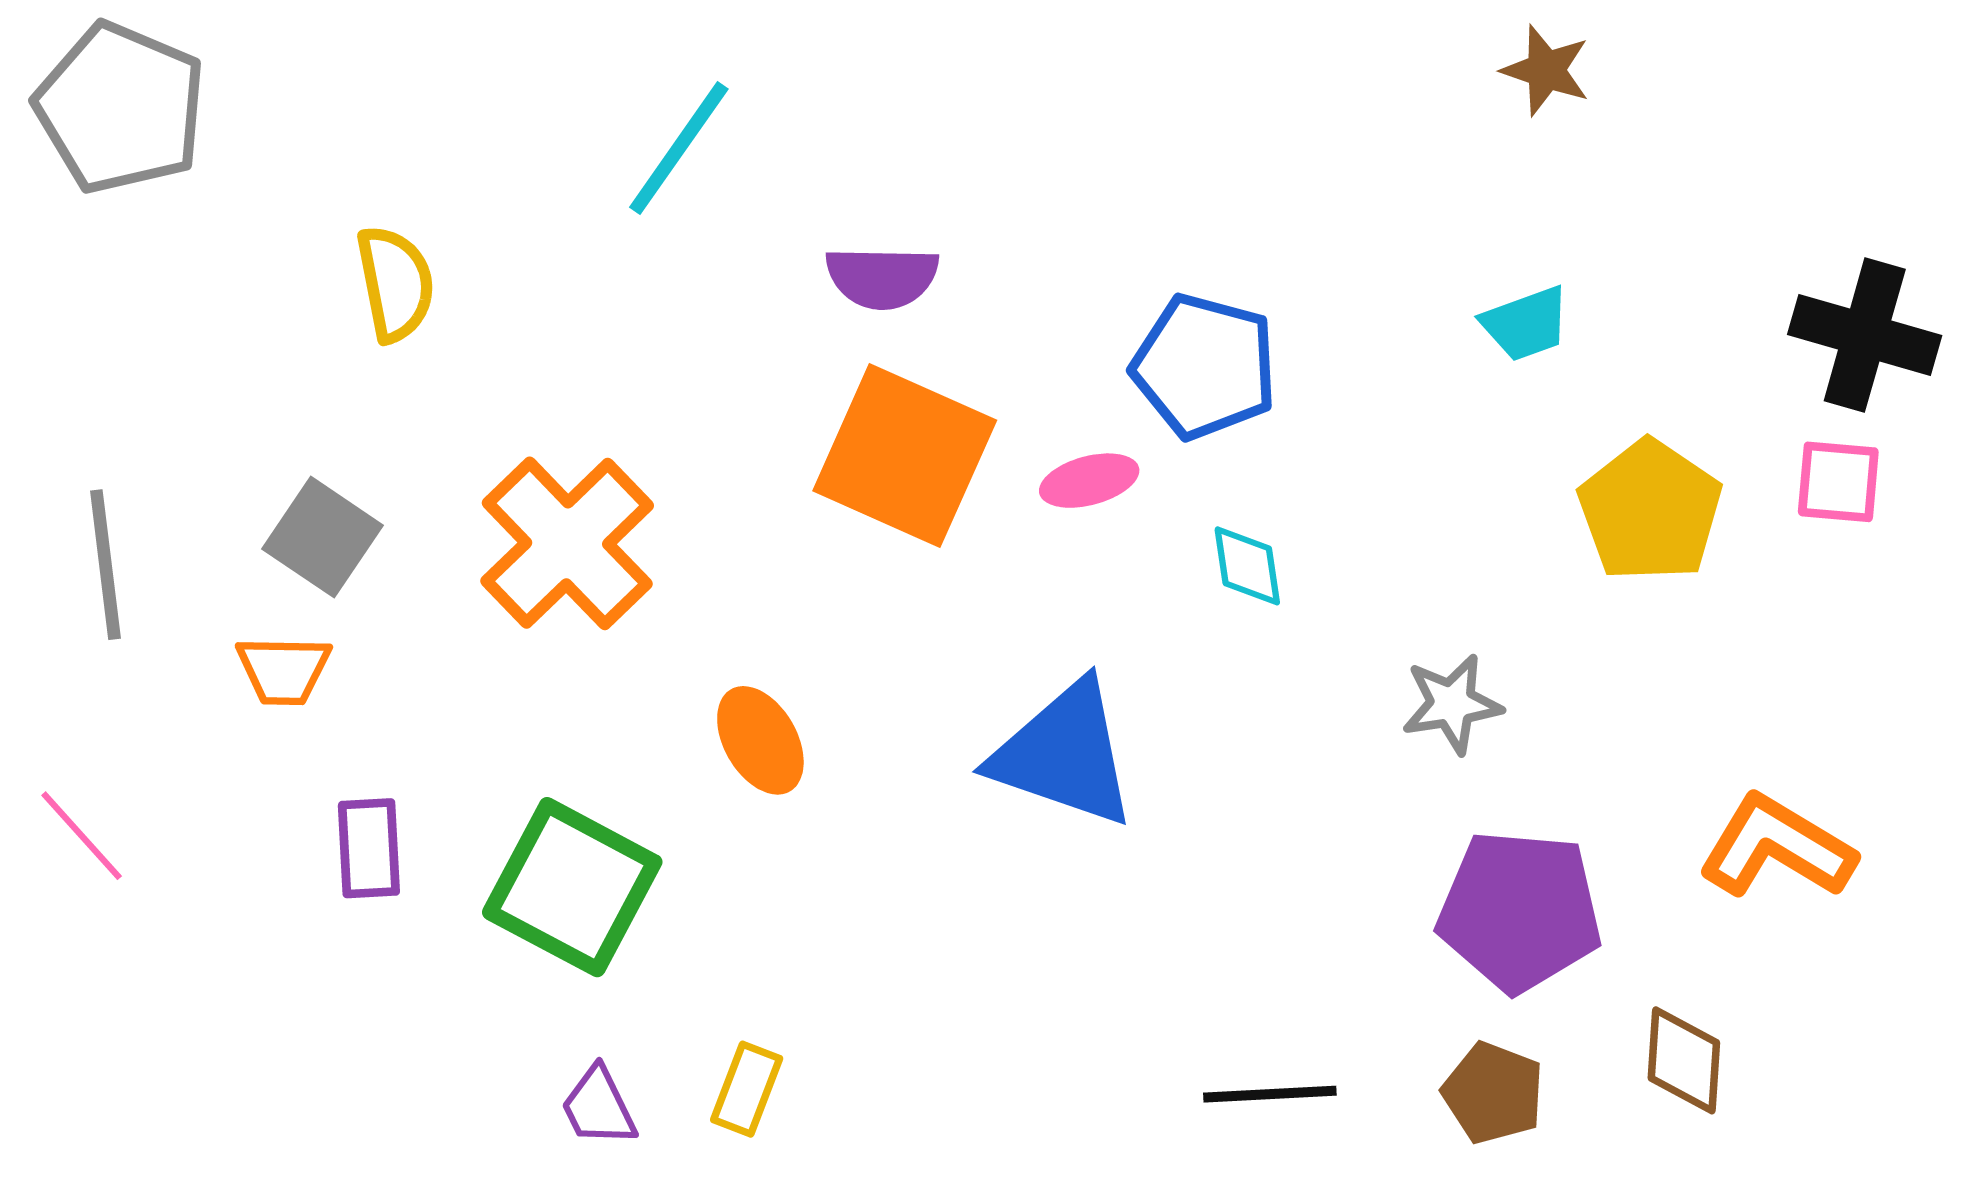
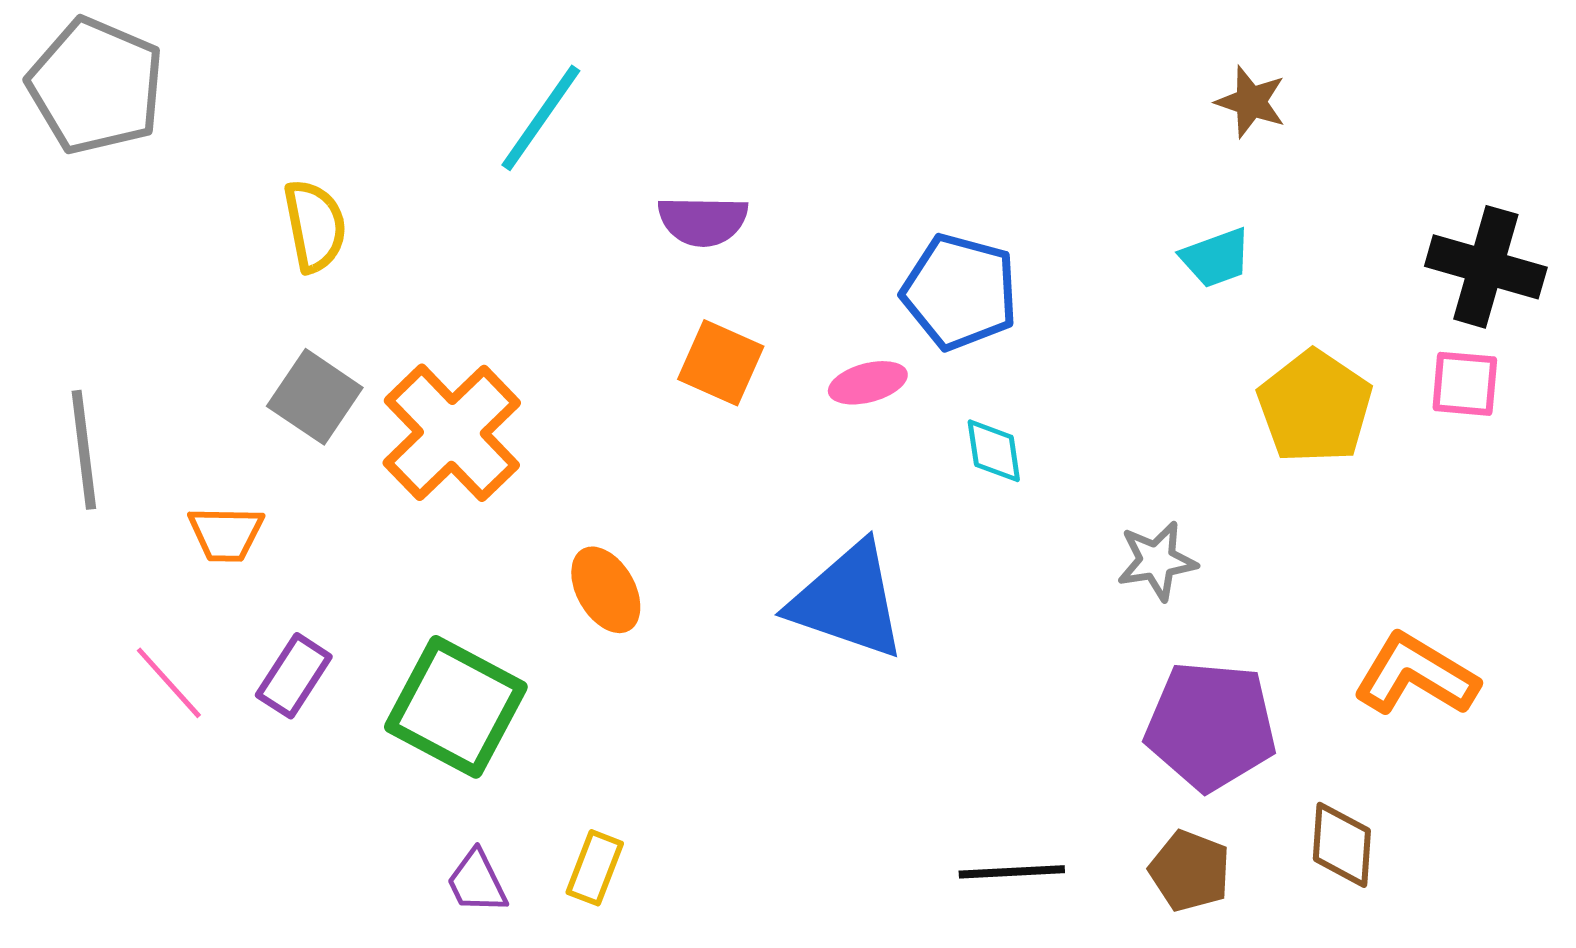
brown star: (1546, 70) -> (1251, 102), moved
orange square: (905, 455) -> (721, 363), size x0.6
gray square: (322, 537) -> (315, 397), moved
pink line: (82, 836) -> (169, 683), moved
purple rectangle: (369, 848) -> (294, 676), turned 36

